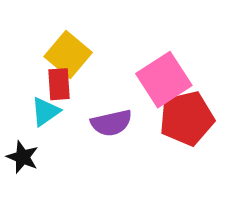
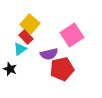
red rectangle: (59, 84) -> (26, 37), turned -40
red pentagon: (187, 118) -> (62, 69), moved

